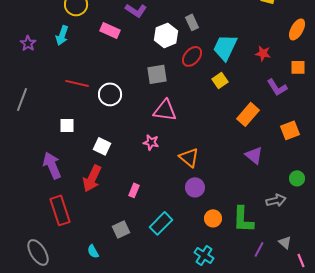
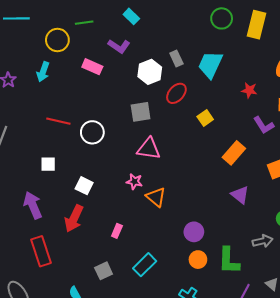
cyan trapezoid: (225, 47) -> (210, 65), moved
orange triangle: (189, 157) -> (156, 197), moved
purple circle: (195, 187) -> (194, 232), moved

